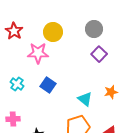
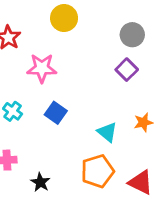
gray circle: (94, 29) -> (132, 35), moved
yellow circle: (53, 32) -> (64, 18), moved

